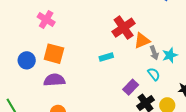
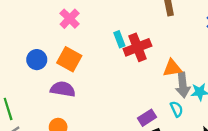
red cross: (124, 28) -> (137, 47), moved
gray arrow: (154, 53) -> (183, 85), size x1.5
cyan rectangle: (106, 57) -> (119, 39), moved, turned 72

